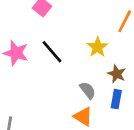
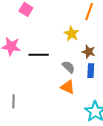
black line: (52, 52) -> (39, 55), moved, turned -42

